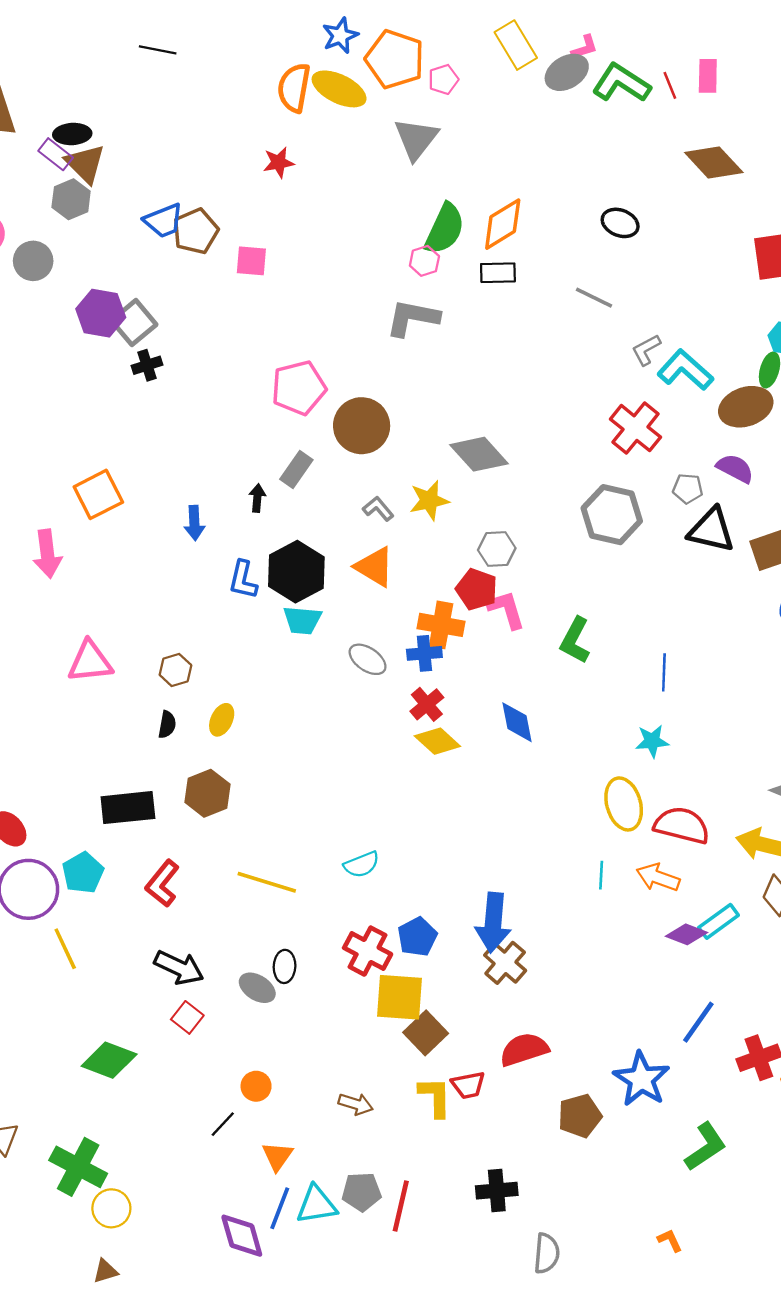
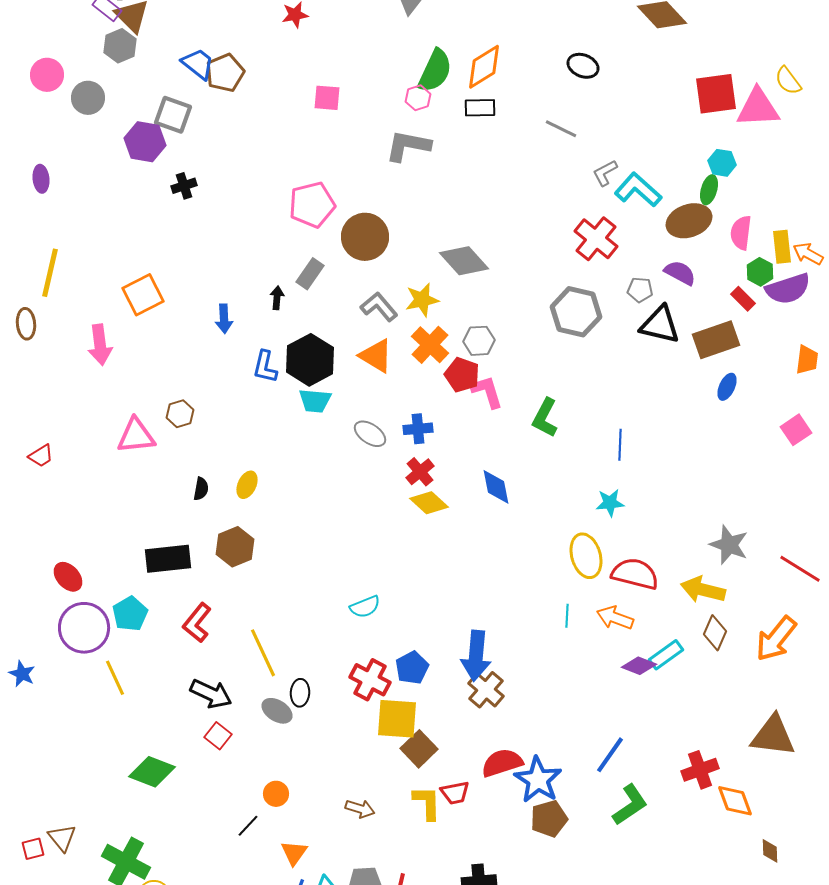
blue trapezoid: (164, 221) -> (198, 64), turned -120
pink square: (251, 261) -> (327, 98), moved
gray square: (134, 323) -> (173, 115), moved, turned -30
gray L-shape: (378, 509) -> (379, 307), size x1.4
orange cross: (441, 625) -> (430, 345), moved, turned 33
brown hexagon: (175, 670) -> (180, 414), moved
yellow line: (267, 882) -> (263, 653), moved, turned 48
blue line: (698, 1022) -> (610, 755), moved
blue star: (641, 1079) -> (538, 780), moved
green L-shape: (705, 1147) -> (630, 805), moved

